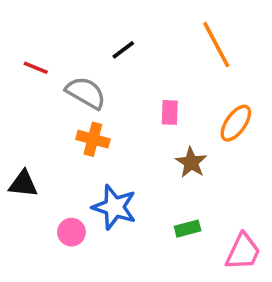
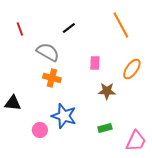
red line: (36, 68) -> (20, 29), moved, turned 48
brown star: (191, 162) -> (107, 91), turned -30

